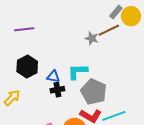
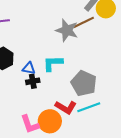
gray star: (92, 38) -> (67, 30), size x1.6
gray pentagon: (94, 92) -> (84, 83), moved

